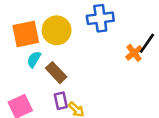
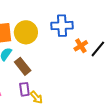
orange cross: (134, 53) -> (81, 46), moved

